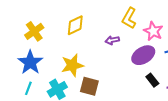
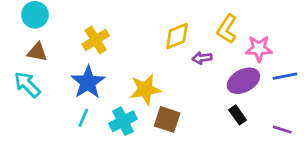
yellow diamond: (75, 25) -> (177, 36), moved
pink star: (153, 31) -> (259, 49), turned -30
black rectangle: (152, 80) -> (238, 115), moved

